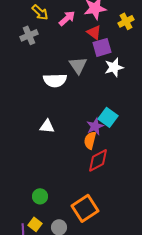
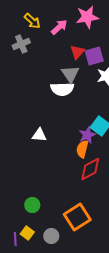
red triangle: (94, 32) -> (77, 52), moved, turned 35
white semicircle: (55, 80) -> (62, 89), moved

